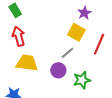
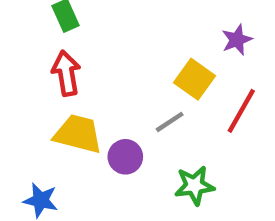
purple star: (84, 13) -> (237, 40), moved
purple circle: (58, 70) -> (125, 157), moved

